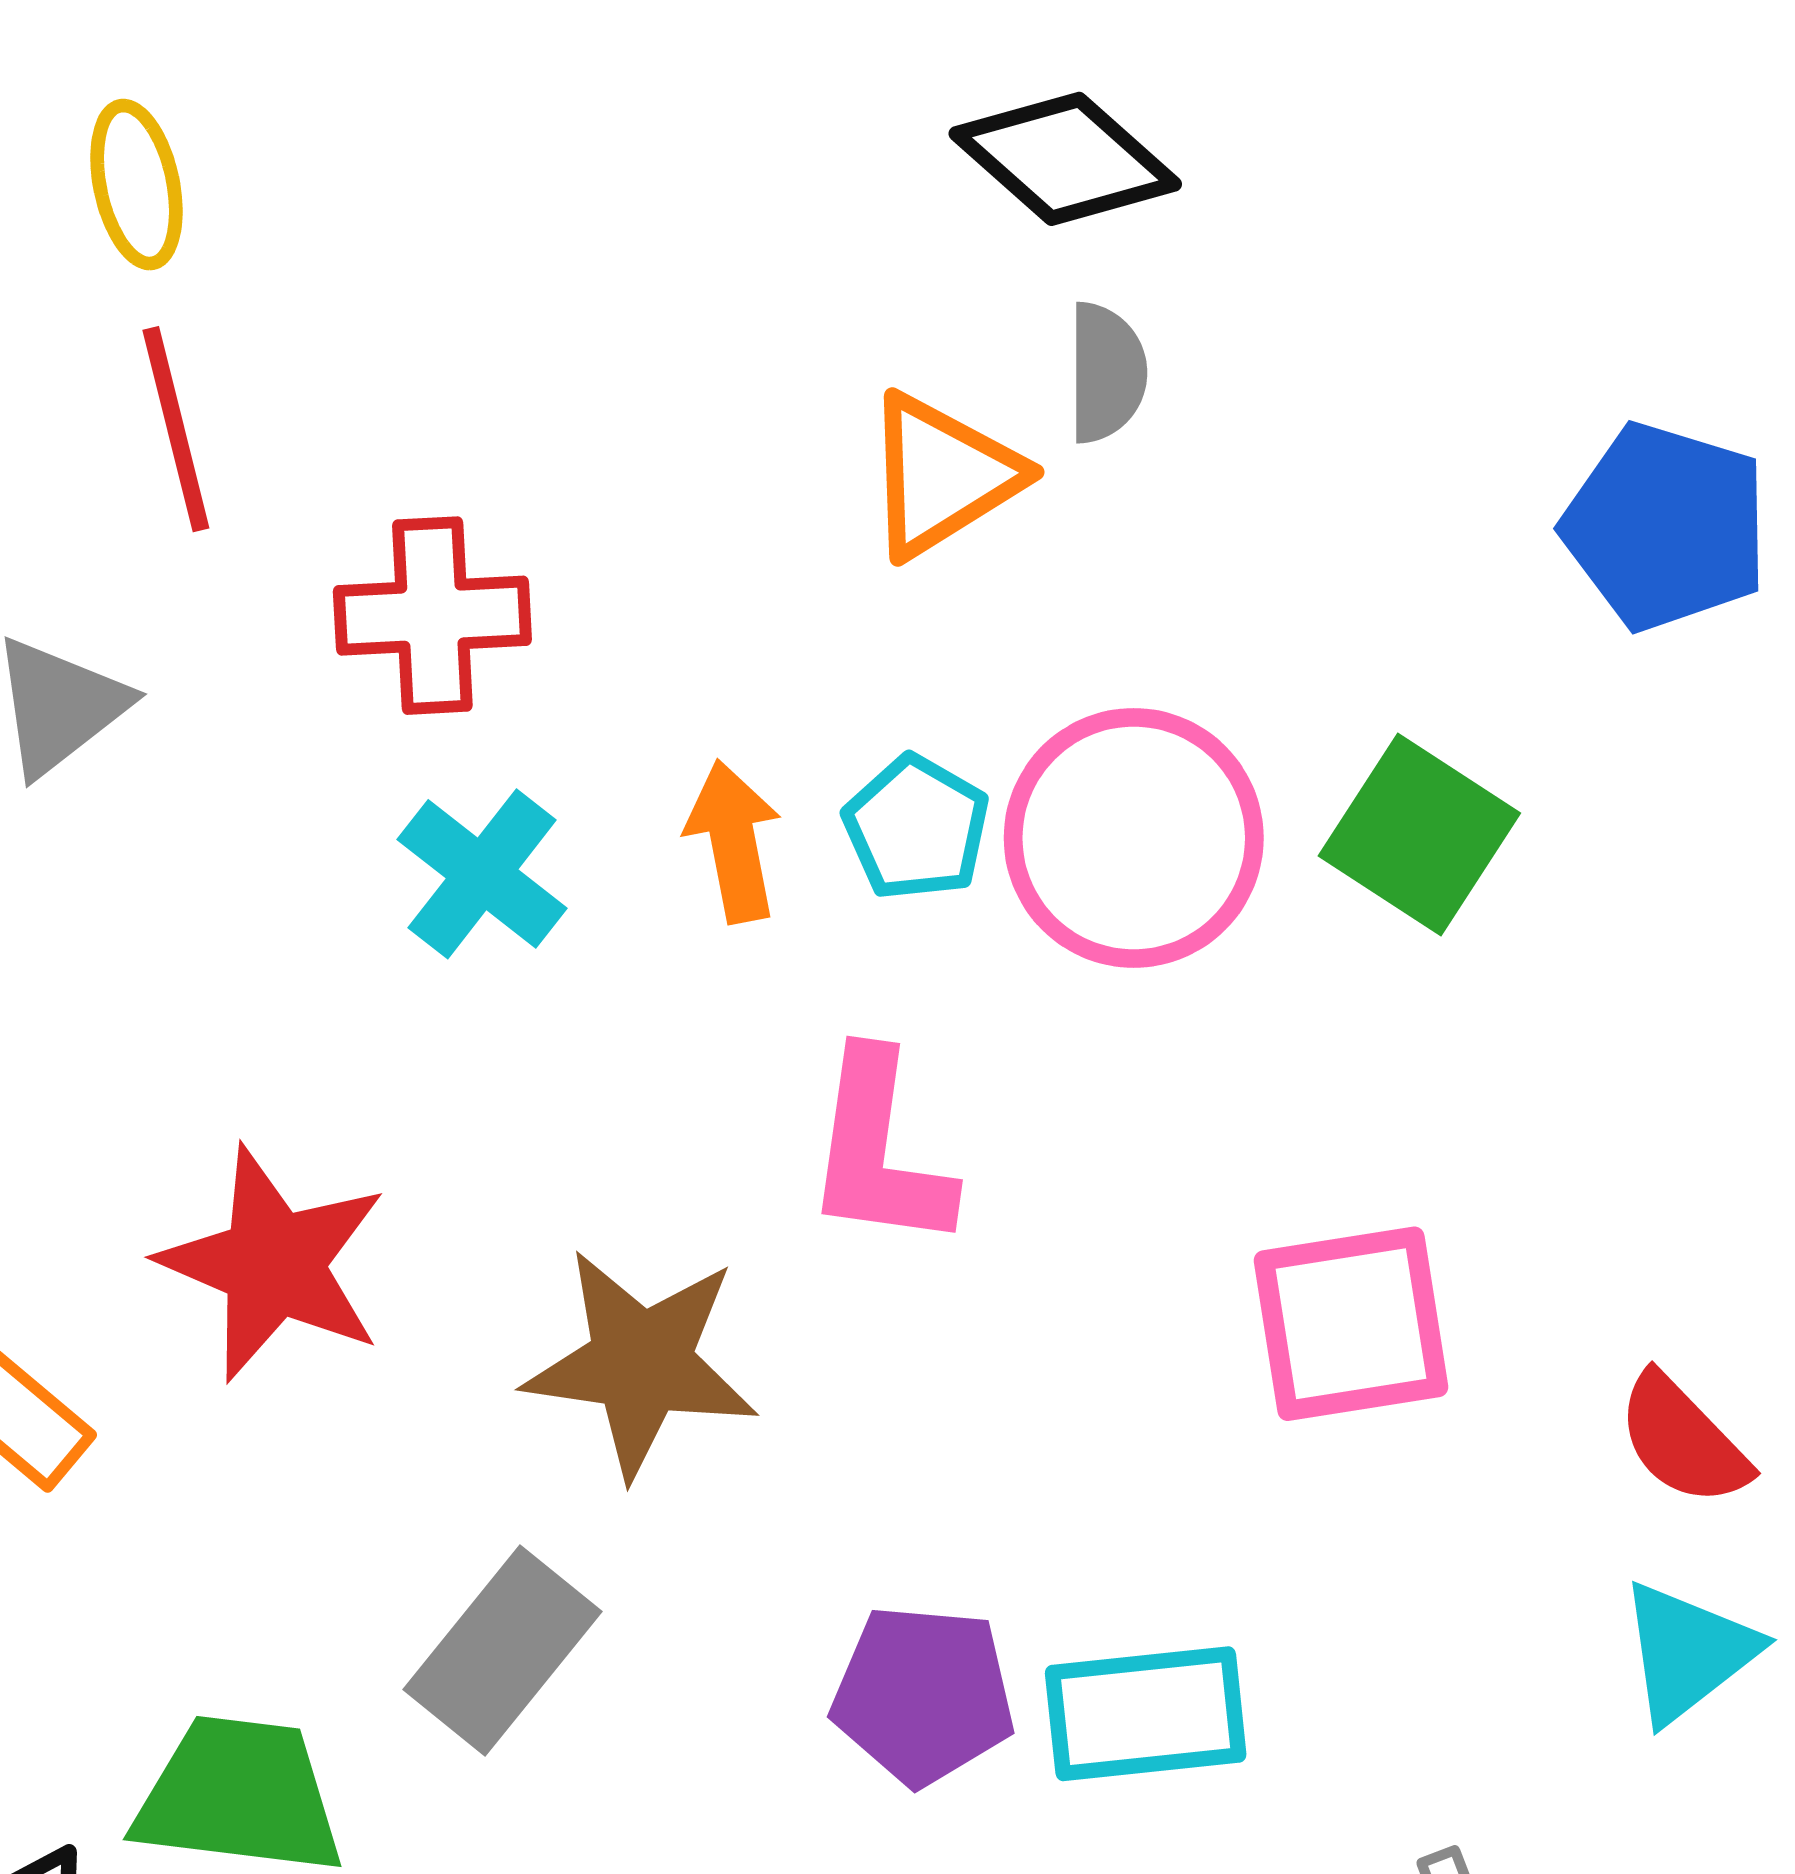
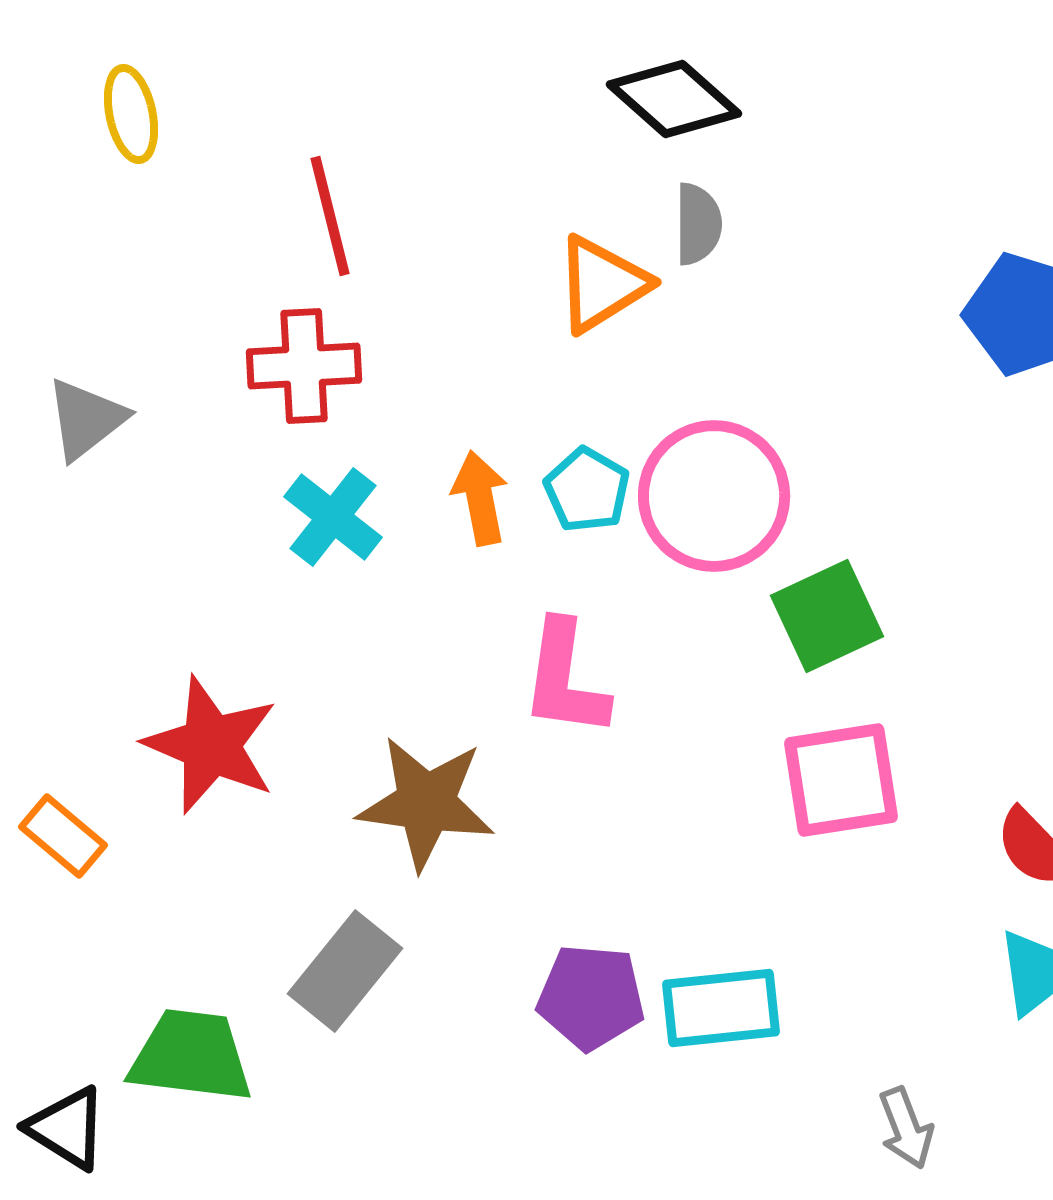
red line: (176, 429) -> (330, 216), moved
green square: (1419, 835) -> (827, 616), moved, turned 32

